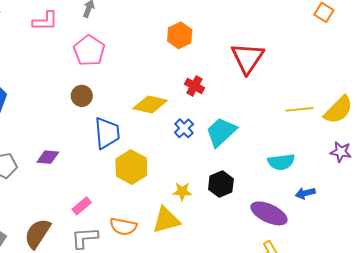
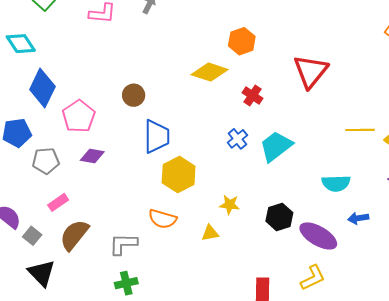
pink pentagon: (89, 51) -> (79, 116), moved
yellow diamond: (150, 104) -> (210, 72), moved
black hexagon: (221, 184) -> (279, 217), moved
pink rectangle: (82, 206) -> (58, 202), moved
yellow triangle: (166, 220) -> (210, 233), size x0.6
orange semicircle: (123, 226) -> (162, 219), moved

